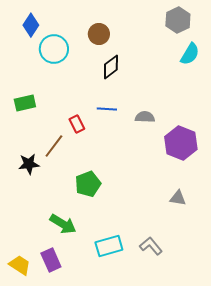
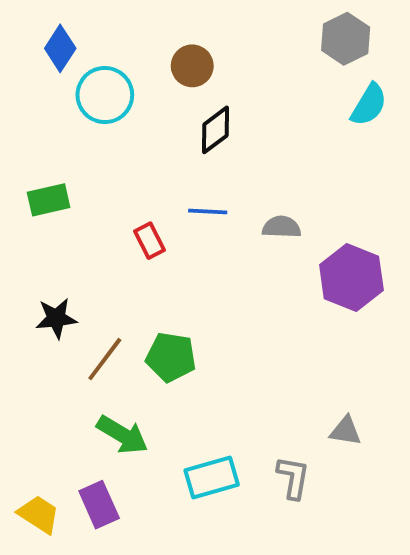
brown line: (54, 146) -> (105, 359), moved
green pentagon: (88, 184) -> (171, 357), turned 30
gray triangle: (178, 198) -> (346, 431), moved
gray L-shape: (151, 246) -> (293, 477), turned 50

